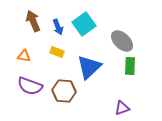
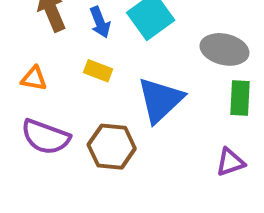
gray ellipse: (122, 41) -> (224, 49), turned -30
purple triangle: (122, 108) -> (230, 162), moved

